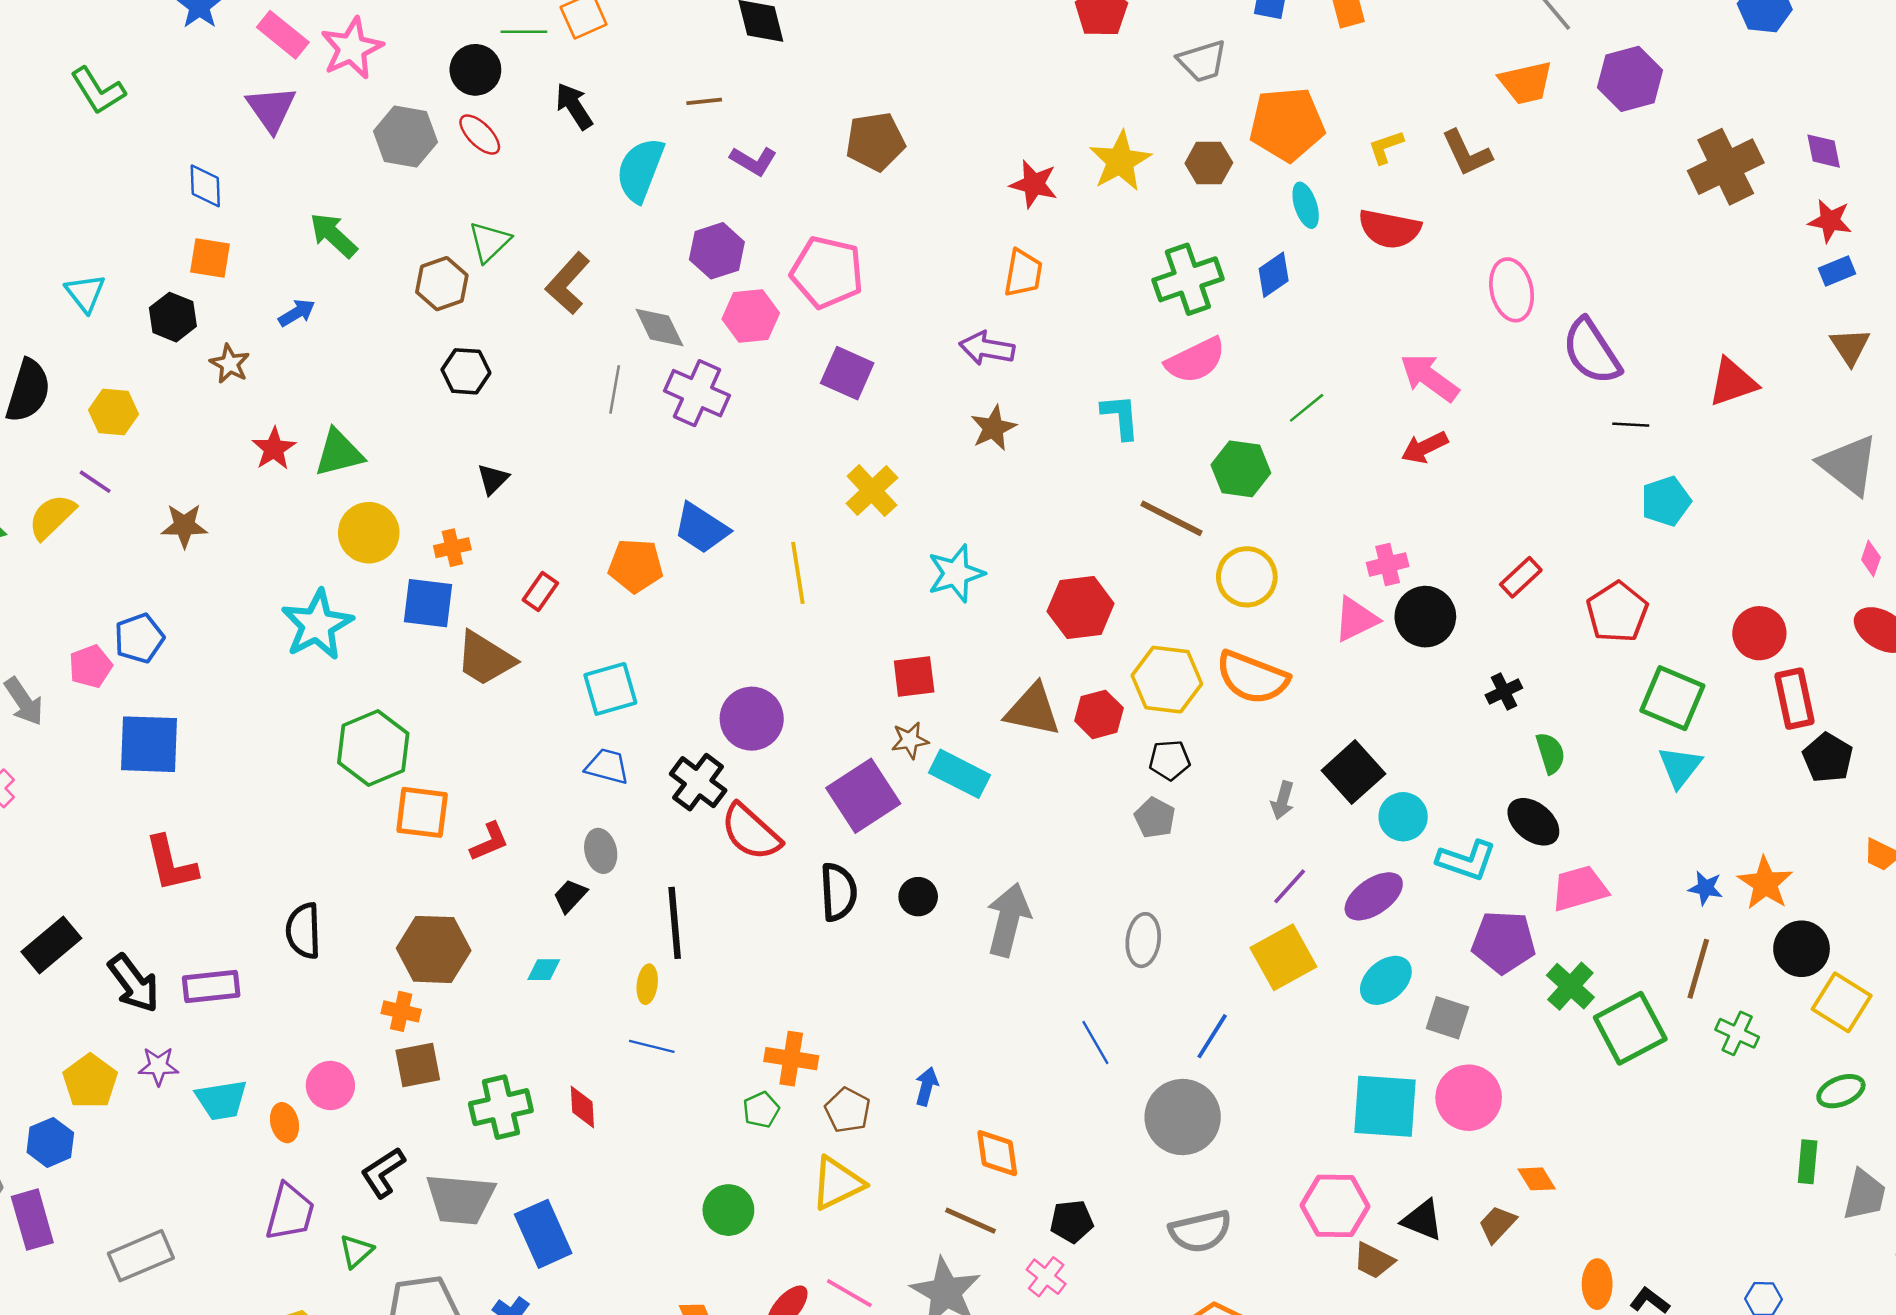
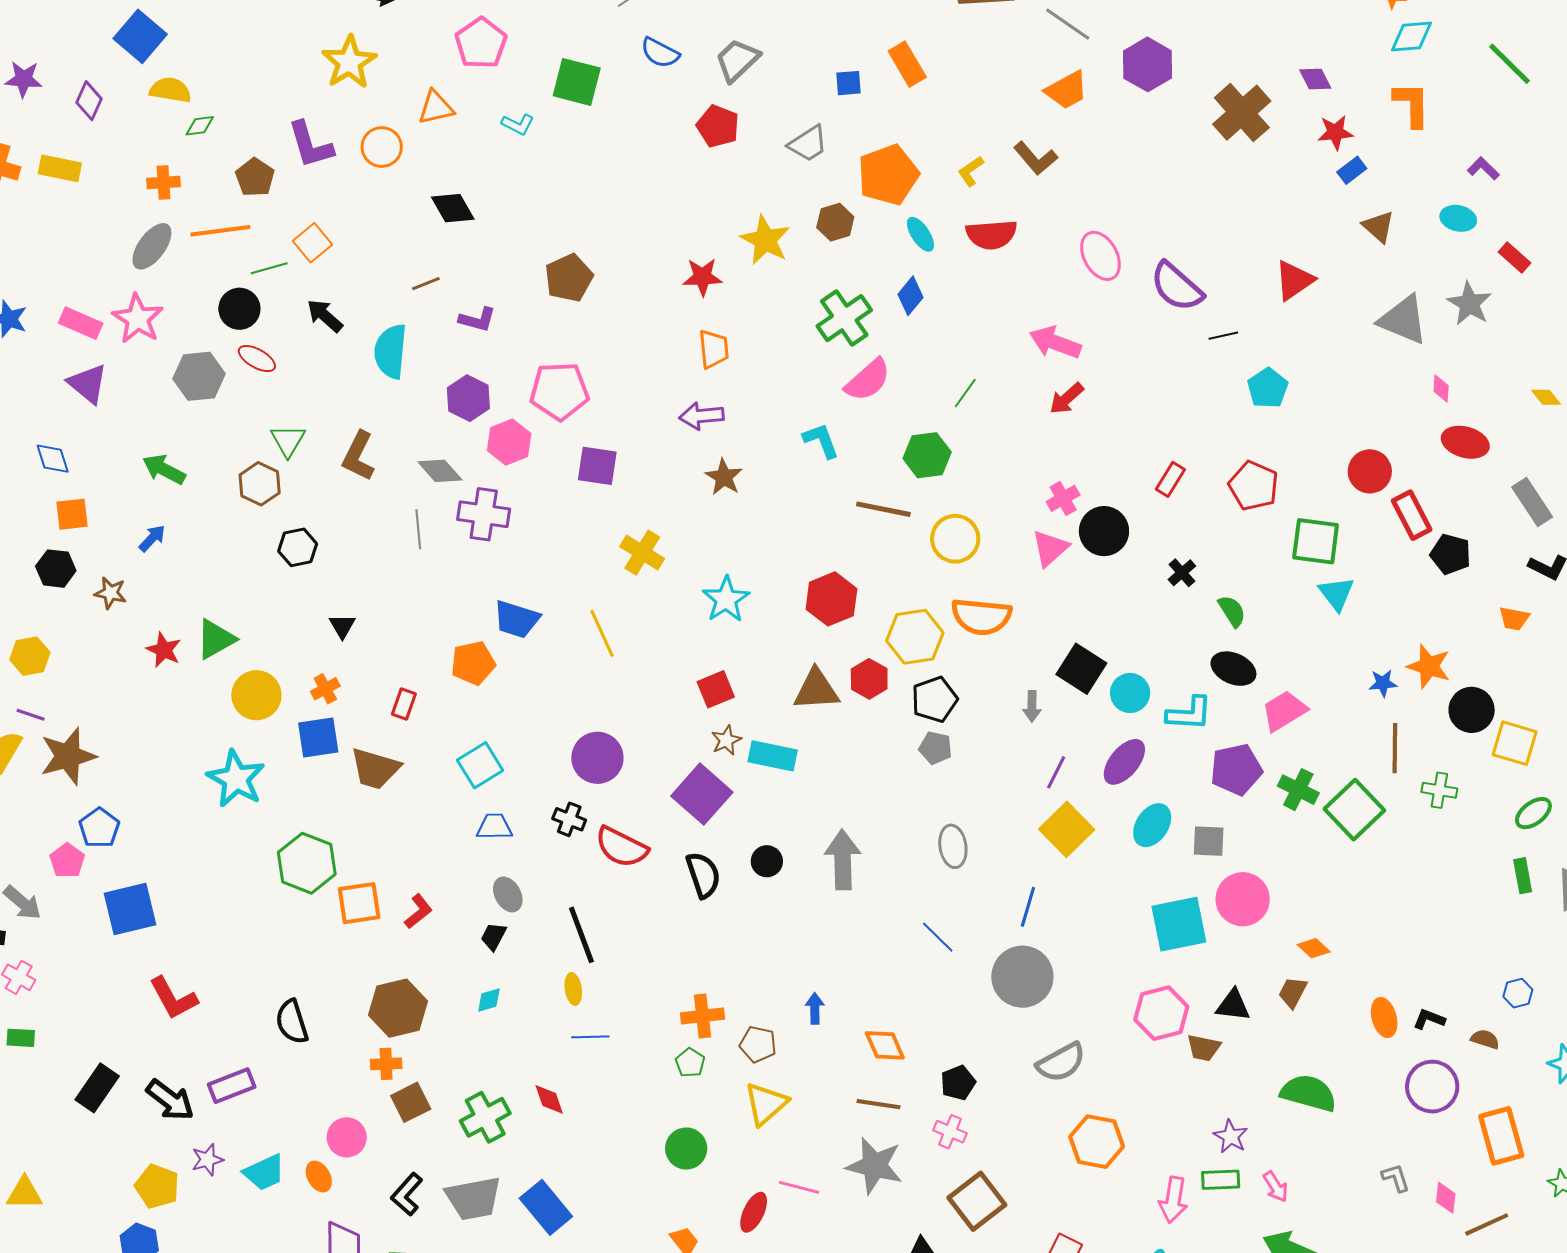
brown star: (184, 526) -> (68, 756), moved, size x1.5
black pentagon: (1170, 760) -> (934, 699), size x1.4
black cross: (698, 782) -> (569, 819), size x0.7

